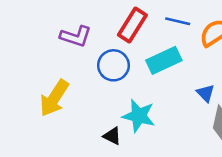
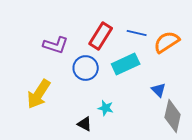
cyan star: (139, 116) -> (106, 108), size x0.6

